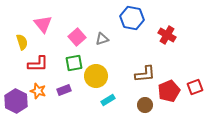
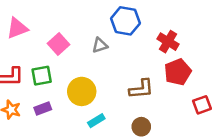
pink triangle: (43, 24) -> (17, 28), turned 48
gray triangle: (102, 39) -> (100, 45), moved
green square: (74, 63) -> (42, 76), moved
red pentagon: (169, 91) -> (178, 72), moved

